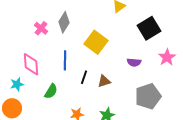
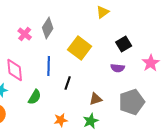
black square: (149, 28) -> (124, 44), moved, size x0.7
brown triangle: (104, 81) -> (96, 99), moved

